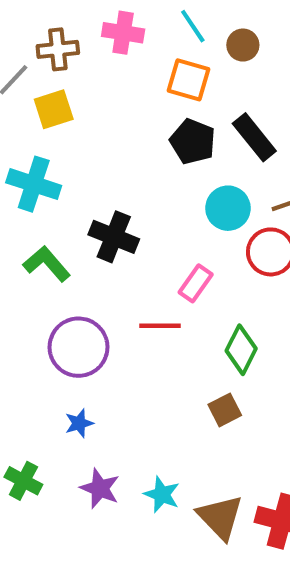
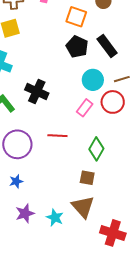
pink rectangle: (196, 283) -> (85, 108), moved
brown square: (225, 410) -> (87, 178), turned 35
purple star: (100, 488) -> (25, 213), turned 30
brown triangle: (220, 517) -> (83, 207), moved

